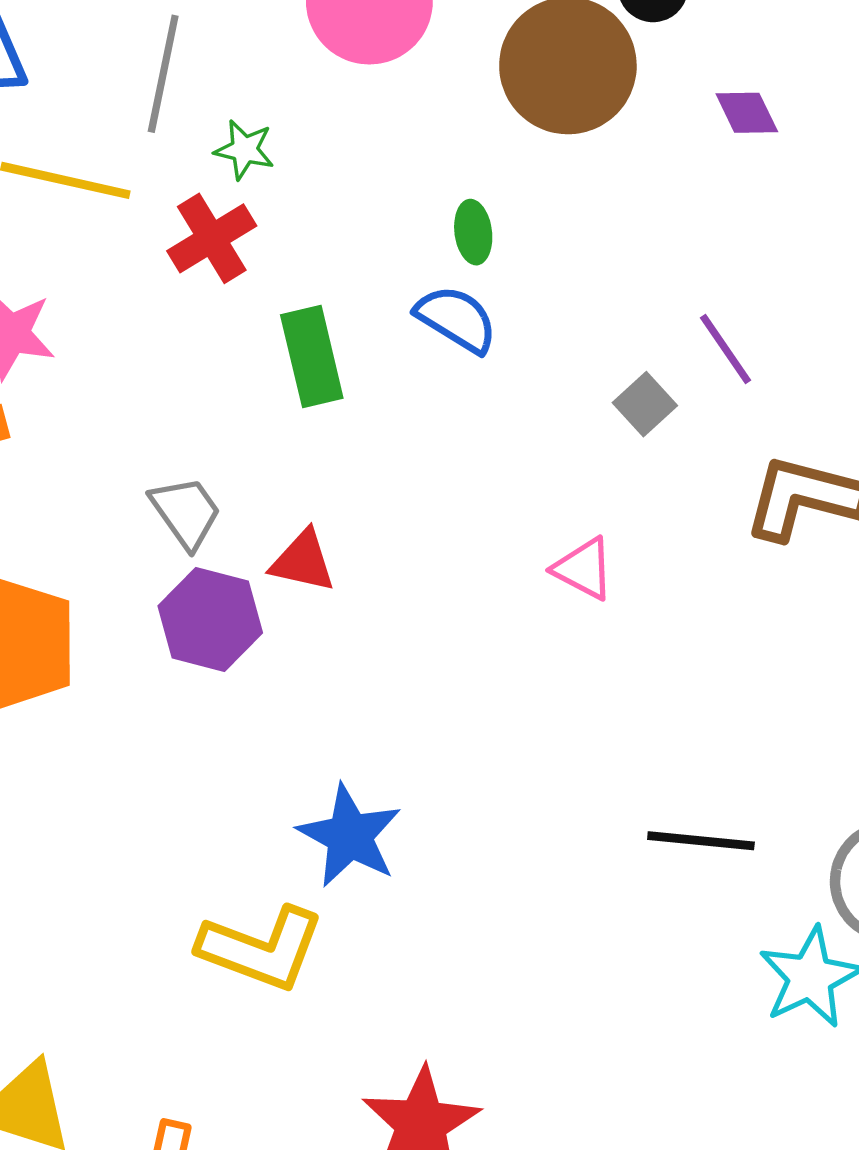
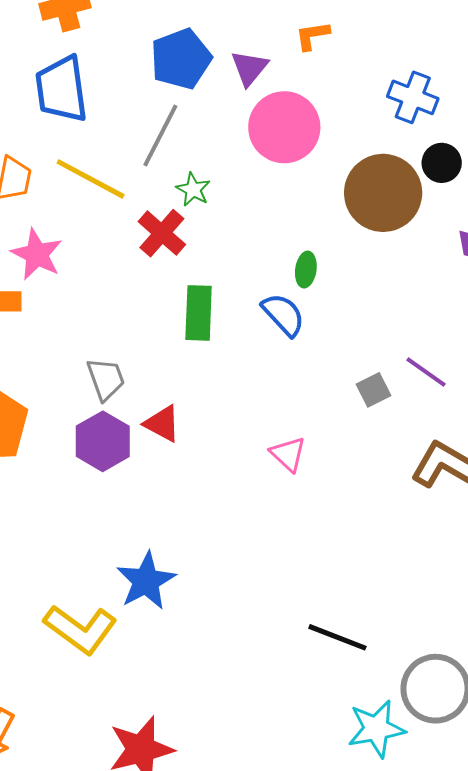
red cross: (212, 238) -> (162, 233), turned -33
purple line: (725, 349) -> (426, 372), turned -36
pink triangle: (584, 569) -> (288, 454), moved

